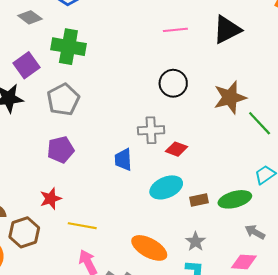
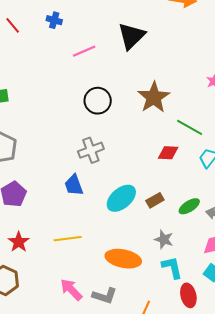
green line: (260, 123) -> (190, 127), moved
red diamond: (176, 149) -> (168, 153), moved
green ellipse: (235, 199) -> (189, 206), moved, size x0.7
yellow line: (82, 226) -> (68, 239), moved

